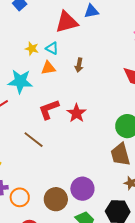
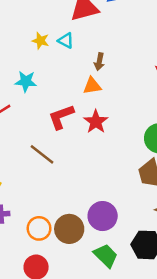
orange triangle: (48, 68) -> (92, 86), moved
cyan star: (20, 81) -> (26, 81), size x0.7
orange circle: (20, 197) -> (39, 228), moved

